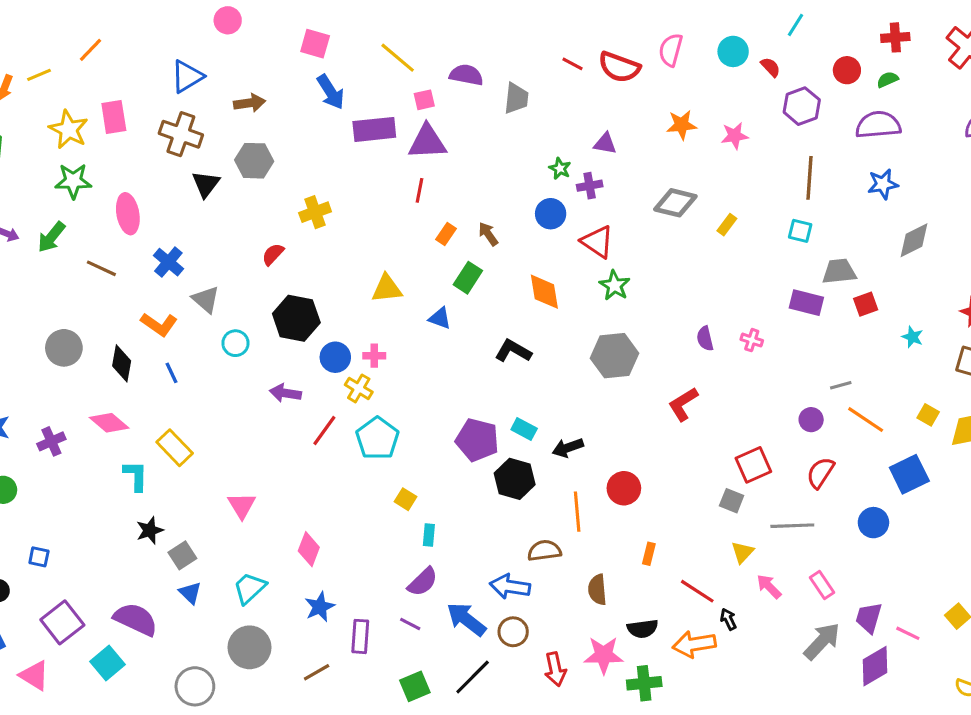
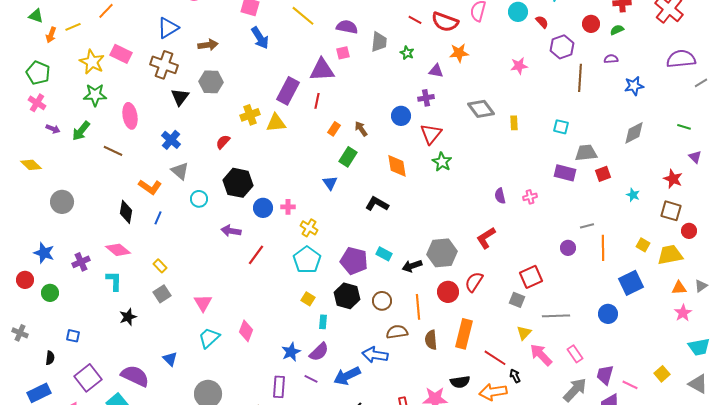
pink square: (424, 100) -> (343, 53), moved
pink rectangle: (114, 117) -> (121, 54), turned -55
orange star: (682, 125) -> (459, 53), moved
purple semicircle: (878, 125) -> (611, 59), size x0.5
purple rectangle: (374, 129) -> (288, 91), moved, turned -56
green star: (560, 168) -> (407, 53), moved
brown line: (810, 178) -> (580, 78), moved
blue star: (883, 184) -> (634, 86), moved
gray diamond: (675, 203) -> (481, 109), turned 40
yellow rectangle: (727, 225) -> (514, 123), turned -40
red triangle: (597, 242) -> (431, 134), turned 35
blue cross: (168, 262) -> (171, 140), moved
yellow triangle: (387, 289) -> (276, 123), moved
blue triangle: (440, 318) -> (330, 183), turned 35
pink cross: (752, 340) -> (530, 197), turned -32
gray circle: (64, 348) -> (62, 202), moved
gray hexagon: (615, 356) -> (442, 253), moved
blue line: (172, 373) -> (158, 218), turned 48
yellow cross: (359, 388) -> (309, 228), moved
orange line: (866, 420) -> (603, 248), turned 55
cyan pentagon: (377, 438) -> (307, 260), moved
yellow rectangle: (175, 448) -> (160, 266), size x0.6
red semicircle: (820, 473) -> (474, 282), moved
cyan L-shape: (136, 476) -> (114, 281), moved
black hexagon: (515, 479) -> (347, 296), moved
black star: (150, 530) -> (128, 317), moved
orange rectangle: (649, 554) -> (464, 334), size x2.0
gray square: (182, 555) -> (162, 294), moved
pink arrow: (769, 587) -> (541, 355), size x1.4
cyan trapezoid: (250, 588) -> (209, 338), moved
brown semicircle: (597, 590) -> (431, 340), moved
blue star: (320, 607) -> (291, 352), moved
blue arrow: (466, 619) -> (347, 376), turned -64
brown circle: (513, 632) -> (382, 301), moved

